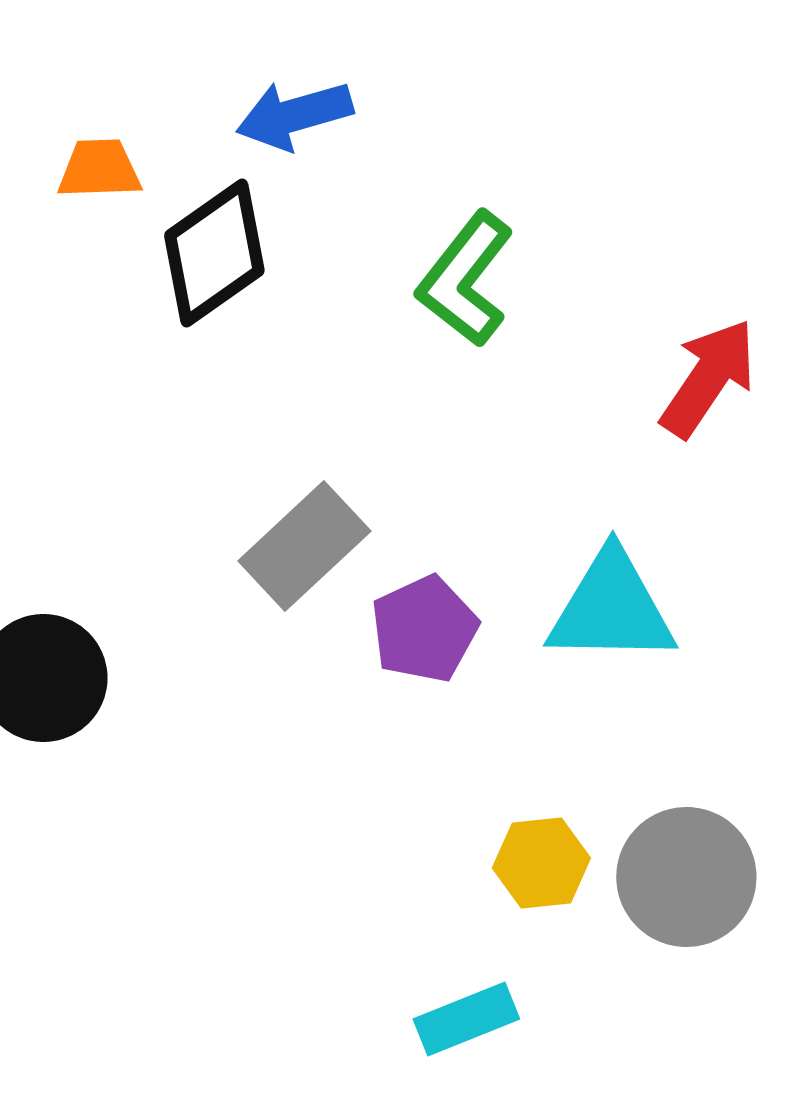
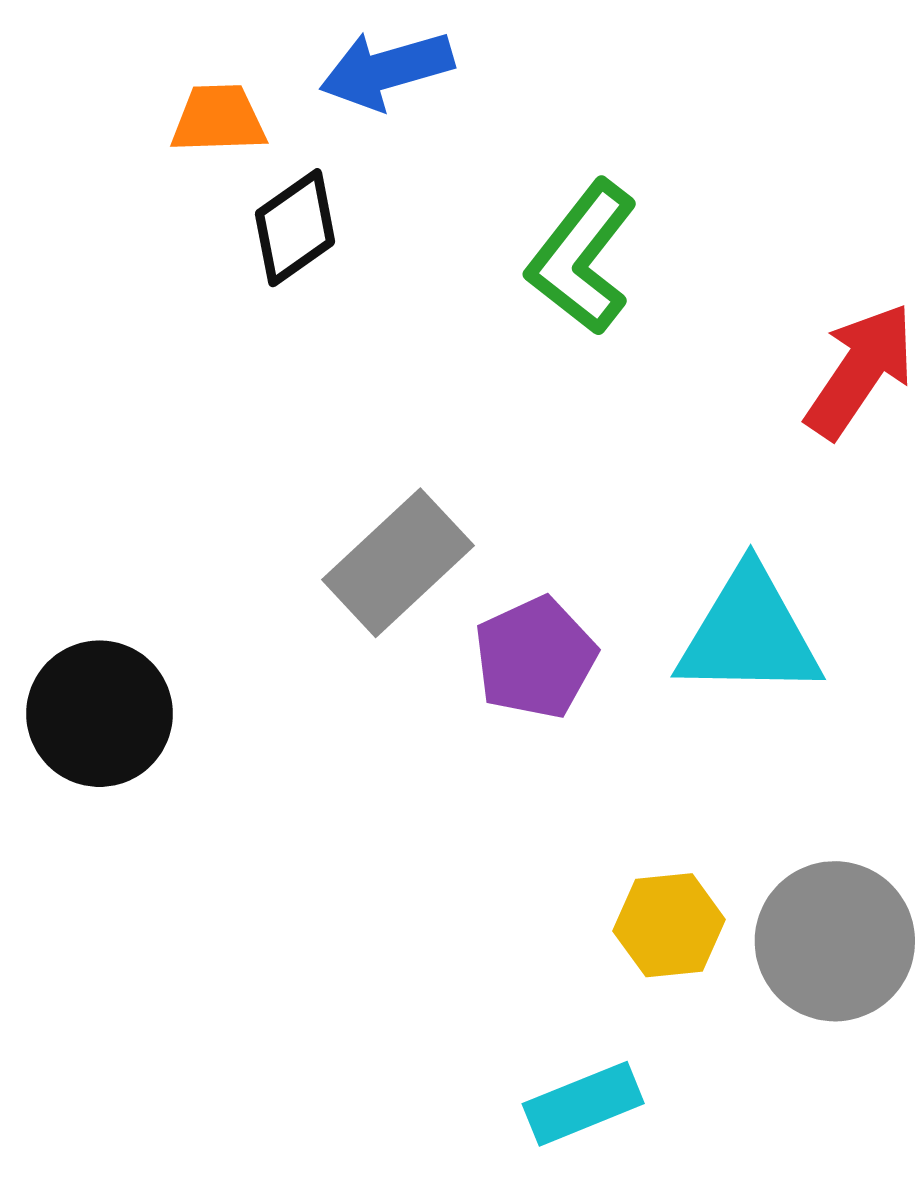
orange trapezoid: (99, 169) -> (218, 119), moved
black diamond: (214, 253) -> (295, 228), size x0.7

